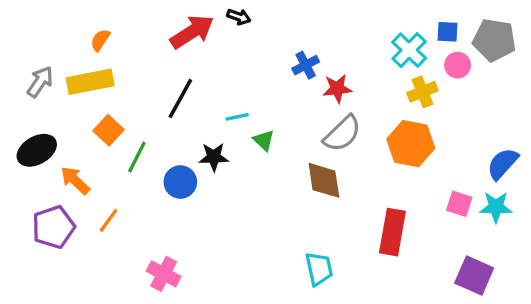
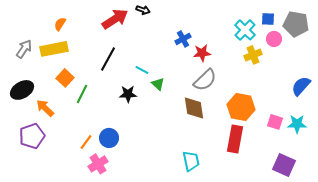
cyan line: (237, 117) -> (142, 70), turned 40
orange hexagon: (411, 144) -> (241, 107), moved
blue semicircle: (503, 164) -> (301, 86), moved
blue circle: (180, 182) -> (109, 138), moved
orange line: (109, 220) -> (86, 142), moved
pink cross: (164, 274) -> (98, 164), turned 30

